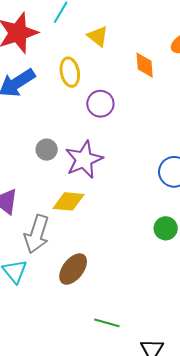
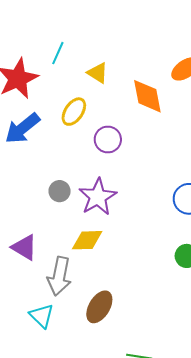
orange diamond: (145, 65) -> (147, 96), size x1.4
yellow ellipse: (70, 72) -> (74, 112), turned 52

